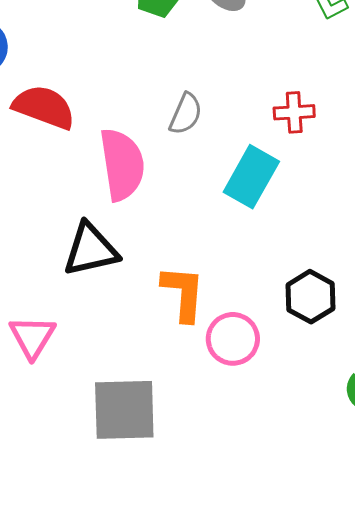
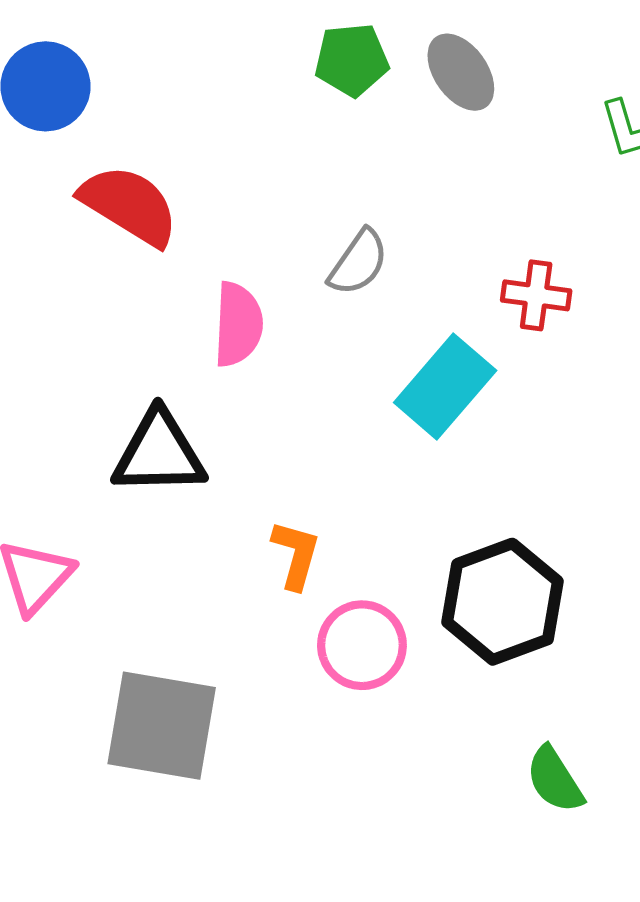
pink semicircle: (122, 164) -> (238, 324), size x0.7
orange L-shape: (183, 293) -> (296, 555), size x0.7
black hexagon: (311, 297) -> (503, 602), size x1.4

